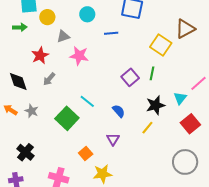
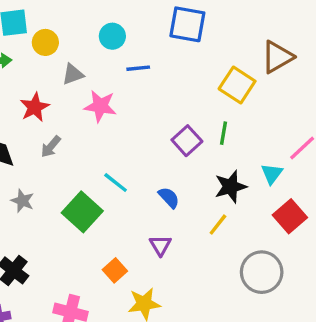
blue line: (111, 33) -> (138, 68), moved
gray circle: (185, 162) -> (262, 272), moved

